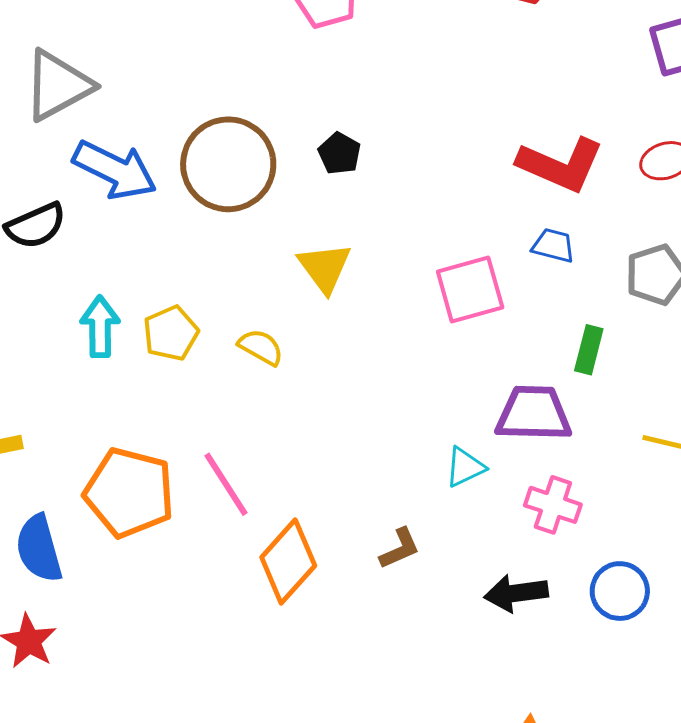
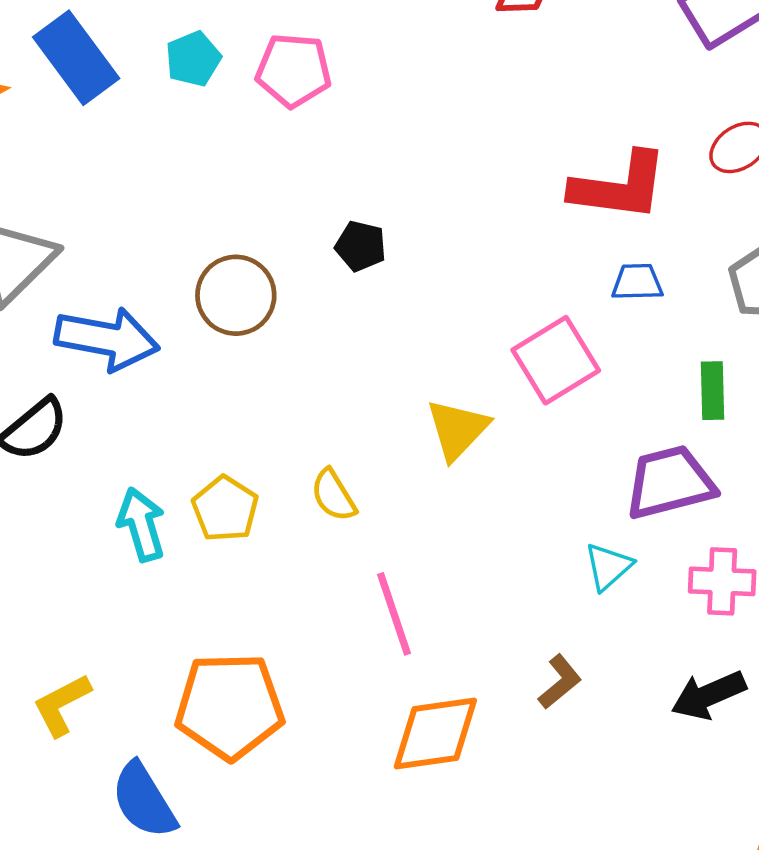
brown circle: (228, 164) -> (236, 295), size x0.7
yellow triangle: (325, 267) -> (457, 429), moved, turned 36
yellow semicircle: (261, 347) -> (333, 495), turned -135
pink line: (226, 484) -> (394, 614), moved, turned 30
orange diamond: (288, 561) -> (435, 733), turned 56

